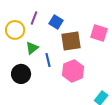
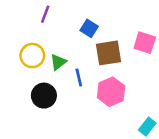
purple line: (34, 18) -> (45, 14), moved
yellow circle: (15, 30) -> (32, 56), moved

